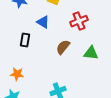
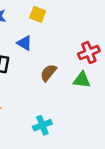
red cross: (79, 21) -> (89, 52), moved

